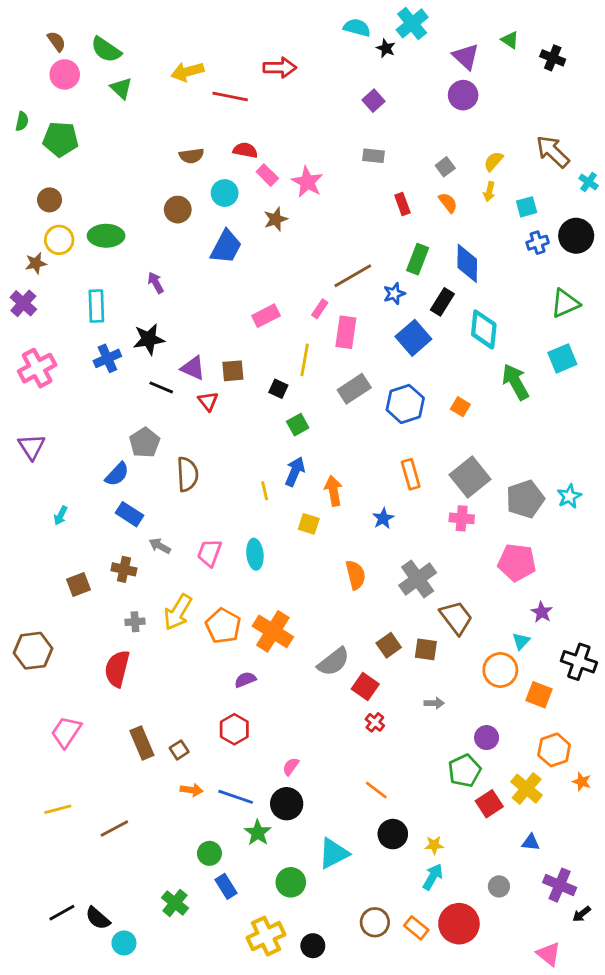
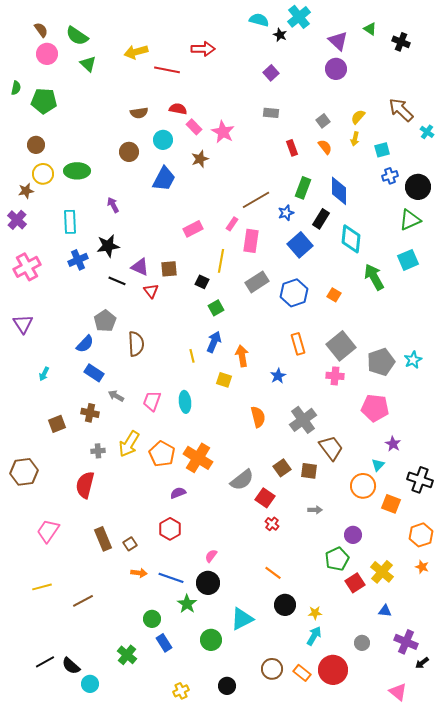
black circle: (576, 236) -> (418, 187), moved
orange hexagon: (554, 750) -> (421, 535), moved
yellow cross: (266, 936) -> (181, 691), moved, size x0.6

